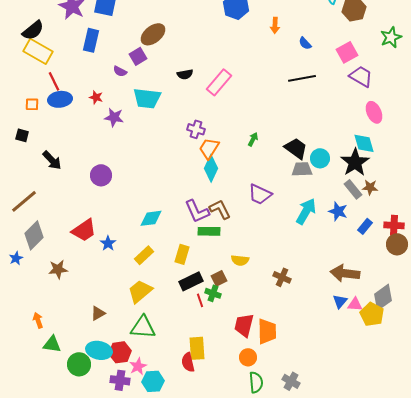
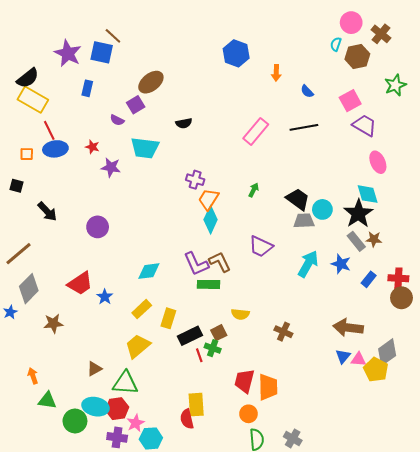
blue rectangle: (91, 40) -> (87, 88), size x0.7
pink rectangle: (219, 82) -> (256, 131), moved
yellow rectangle: (182, 254) -> (168, 318), moved
green triangle: (143, 327) -> (125, 383), moved

